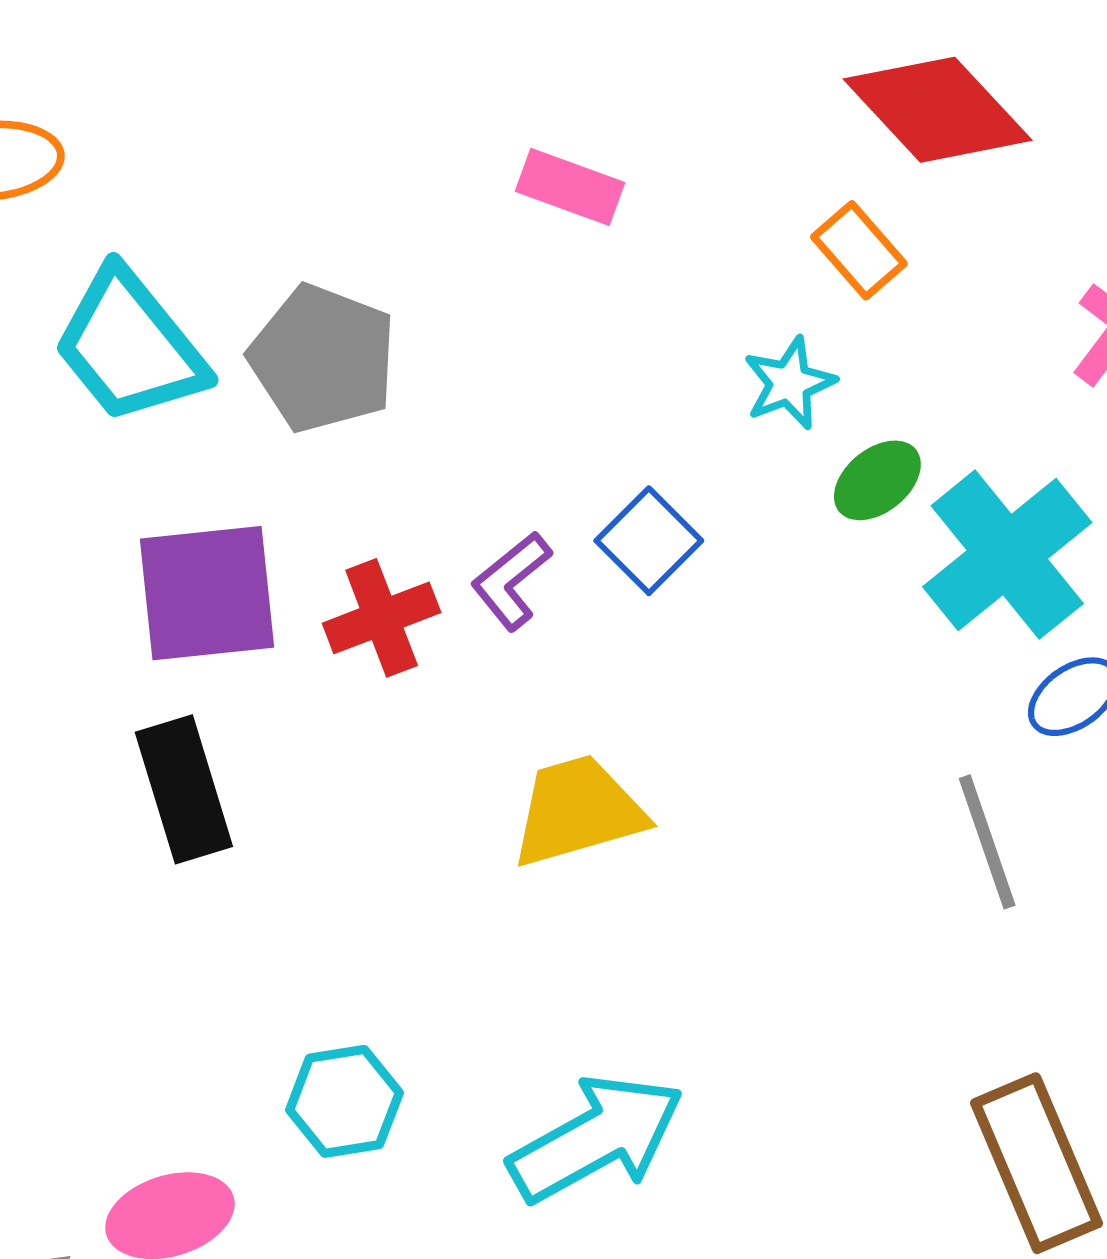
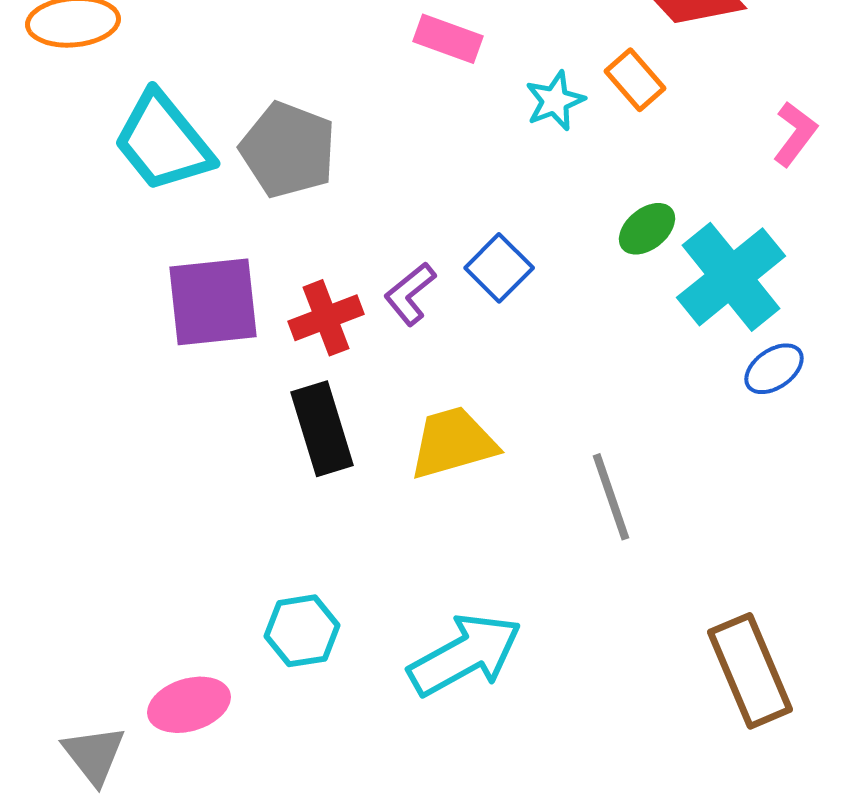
cyan star: (789, 383) -> (555, 101), moved
black rectangle: (184, 789) -> (322, 429), moved
gray line: (987, 842) -> (611, 497), moved

